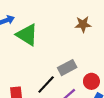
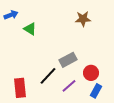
green triangle: (27, 35) -> (30, 29), size x0.6

